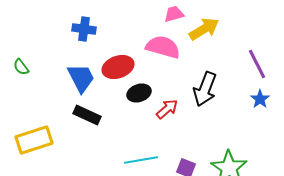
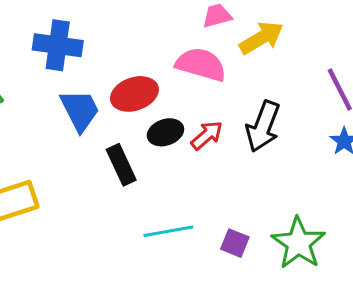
blue cross: (84, 29) -> (58, 45), moved, size x1.4
red arrow: (167, 109) -> (207, 135), moved
black rectangle: (87, 115) -> (121, 165), moved, turned 40

